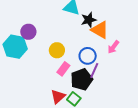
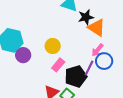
purple circle: (28, 32) -> (23, 55), moved
pink arrow: (113, 47) -> (98, 50), moved
blue circle: (88, 56) -> (104, 61), moved

